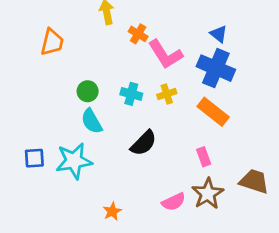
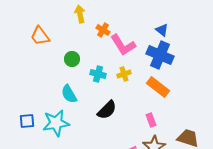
orange trapezoid: (52, 42) -> (40, 36), turned 130
green circle: (88, 91) -> (72, 59), moved

